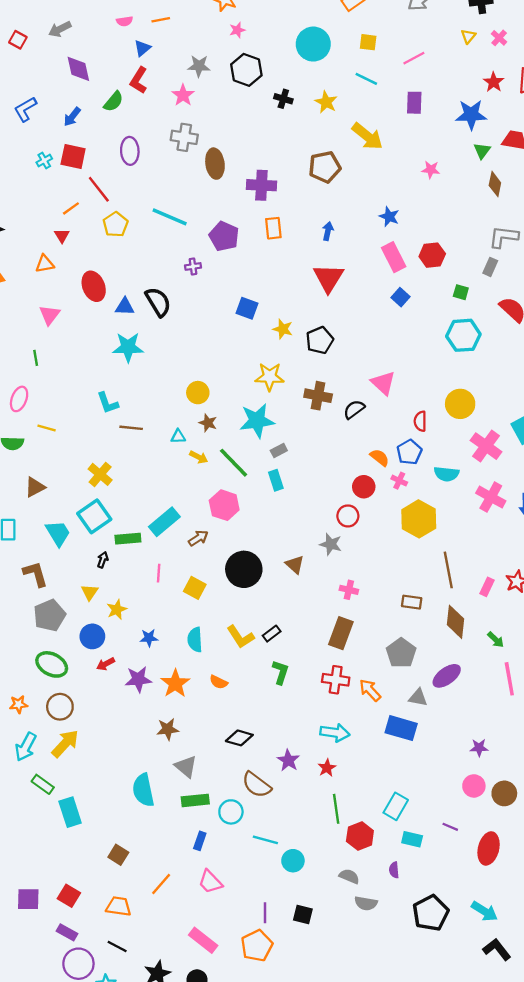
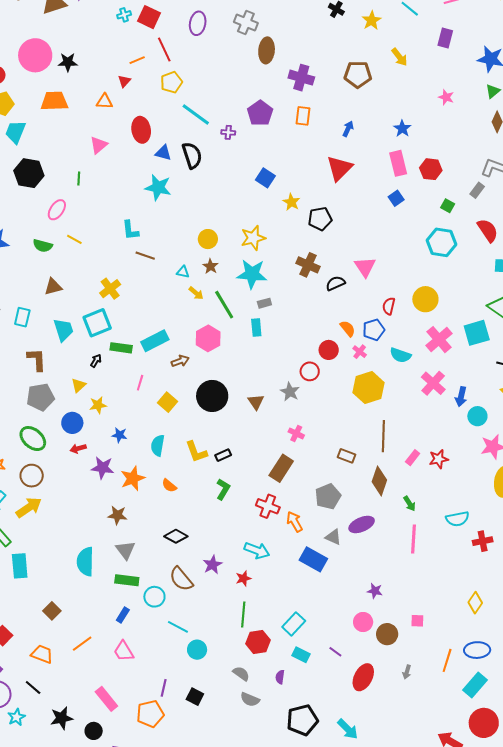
yellow arrow: (367, 136) -> (399, 57), size x0.7
cyan line: (170, 217) -> (196, 114), moved
yellow star: (270, 377) -> (253, 238), moved, turned -30

